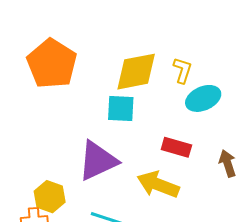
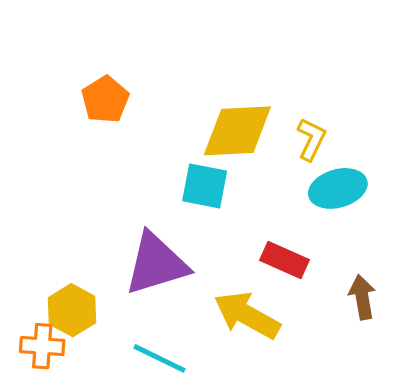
orange pentagon: (52, 64) -> (105, 99), size x0.6

